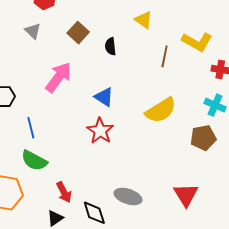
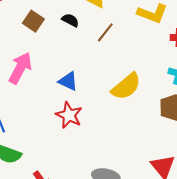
black semicircle: (110, 46) -> (70, 20), moved, turned 132
brown line: (165, 56) -> (105, 32), moved, turned 35

